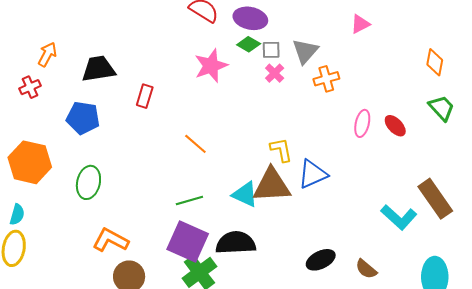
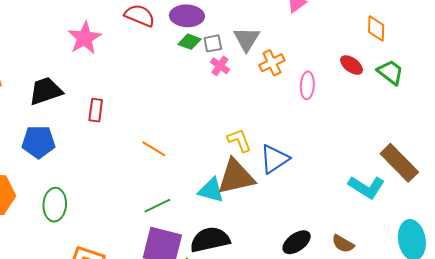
pink star: (211, 66) -> (85, 38), moved
pink ellipse: (362, 123) -> (307, 85), moved
red ellipse: (395, 126) -> (352, 65), moved

